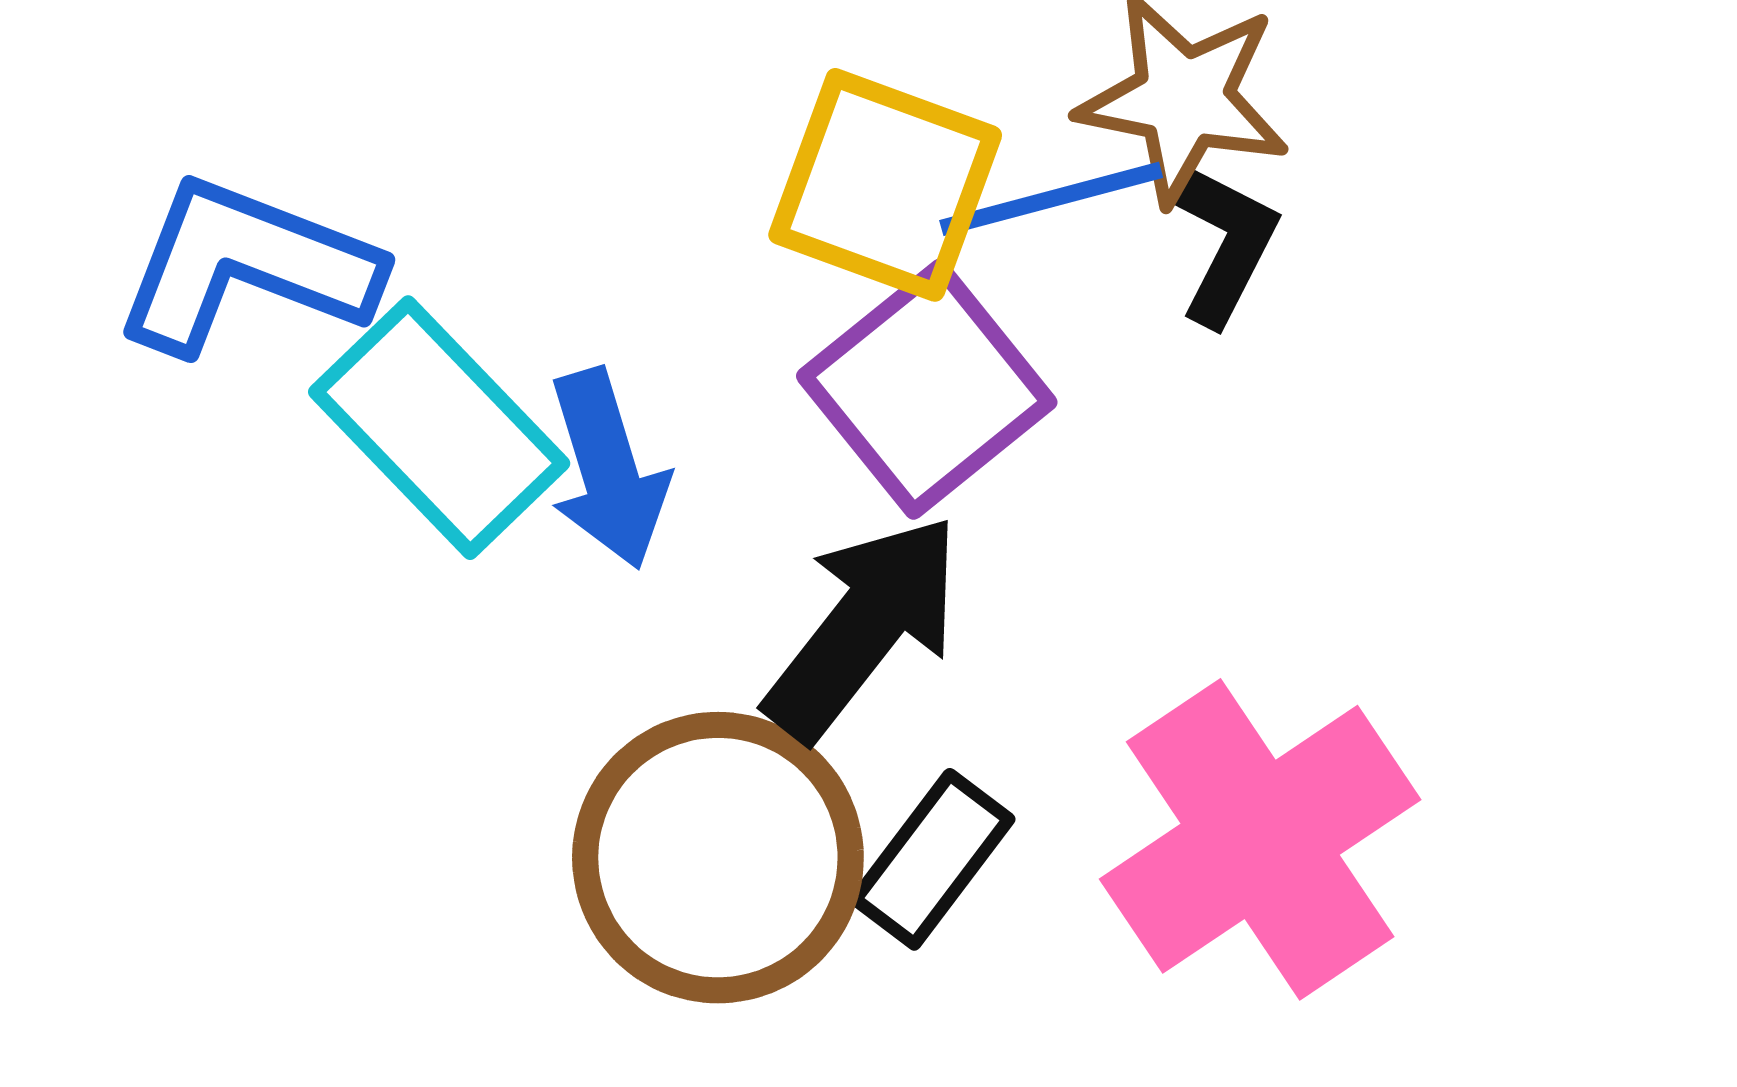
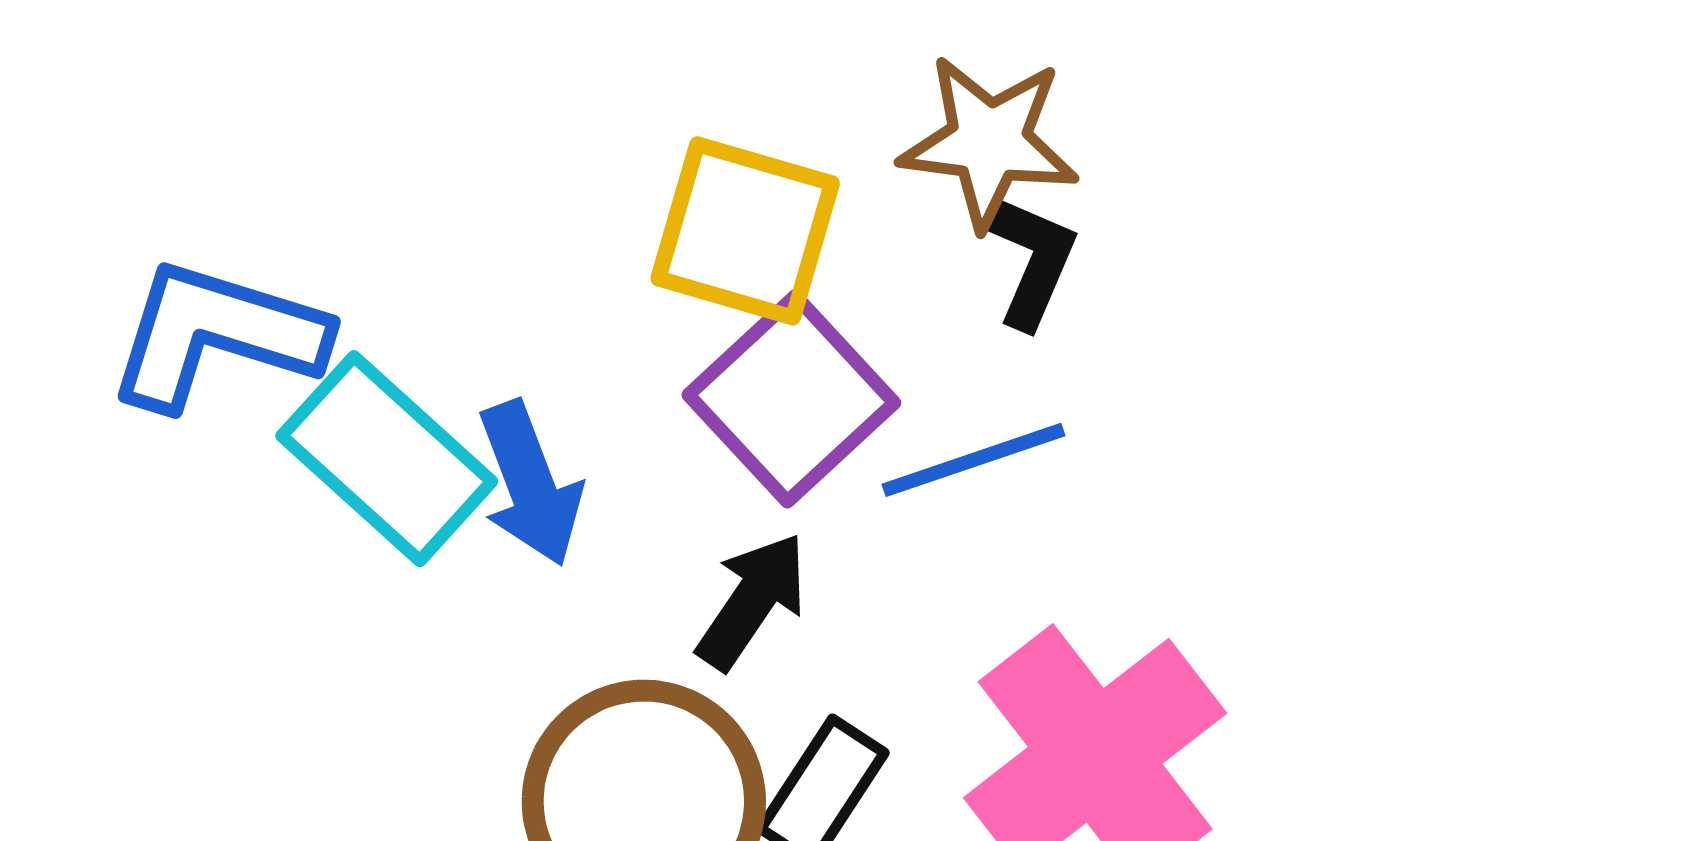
blue line: (1051, 199) -> (974, 460), moved
black arrow: (864, 627) -> (752, 601), size x0.7

